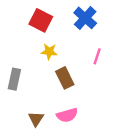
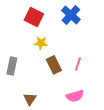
pink line: (97, 56) -> (78, 64), moved
pink semicircle: (67, 115) -> (75, 96), moved

